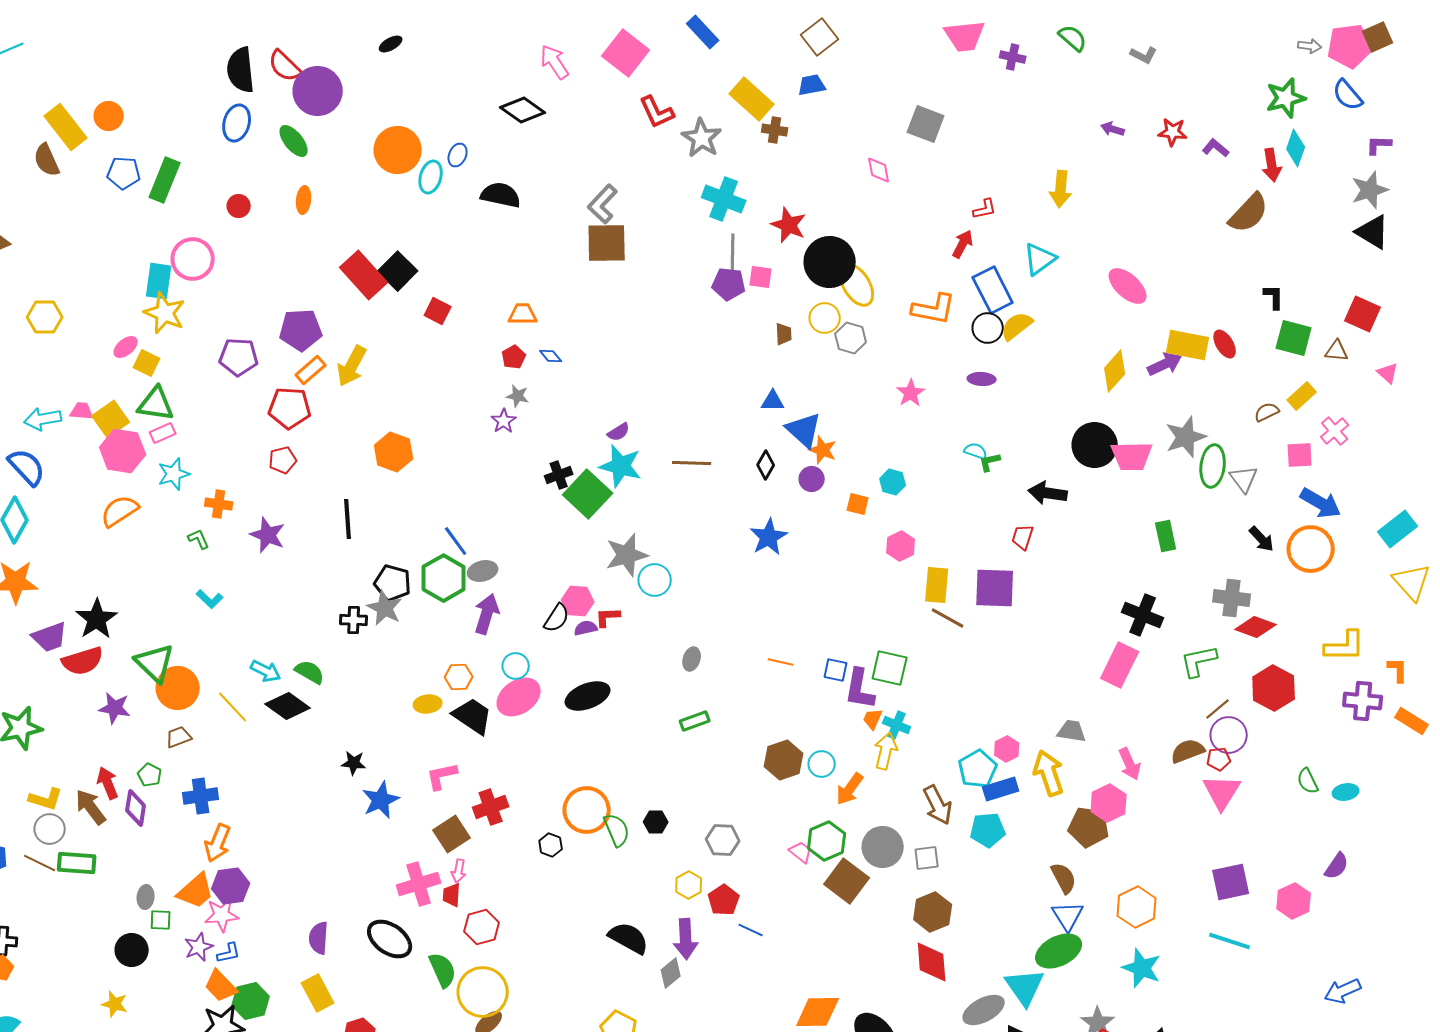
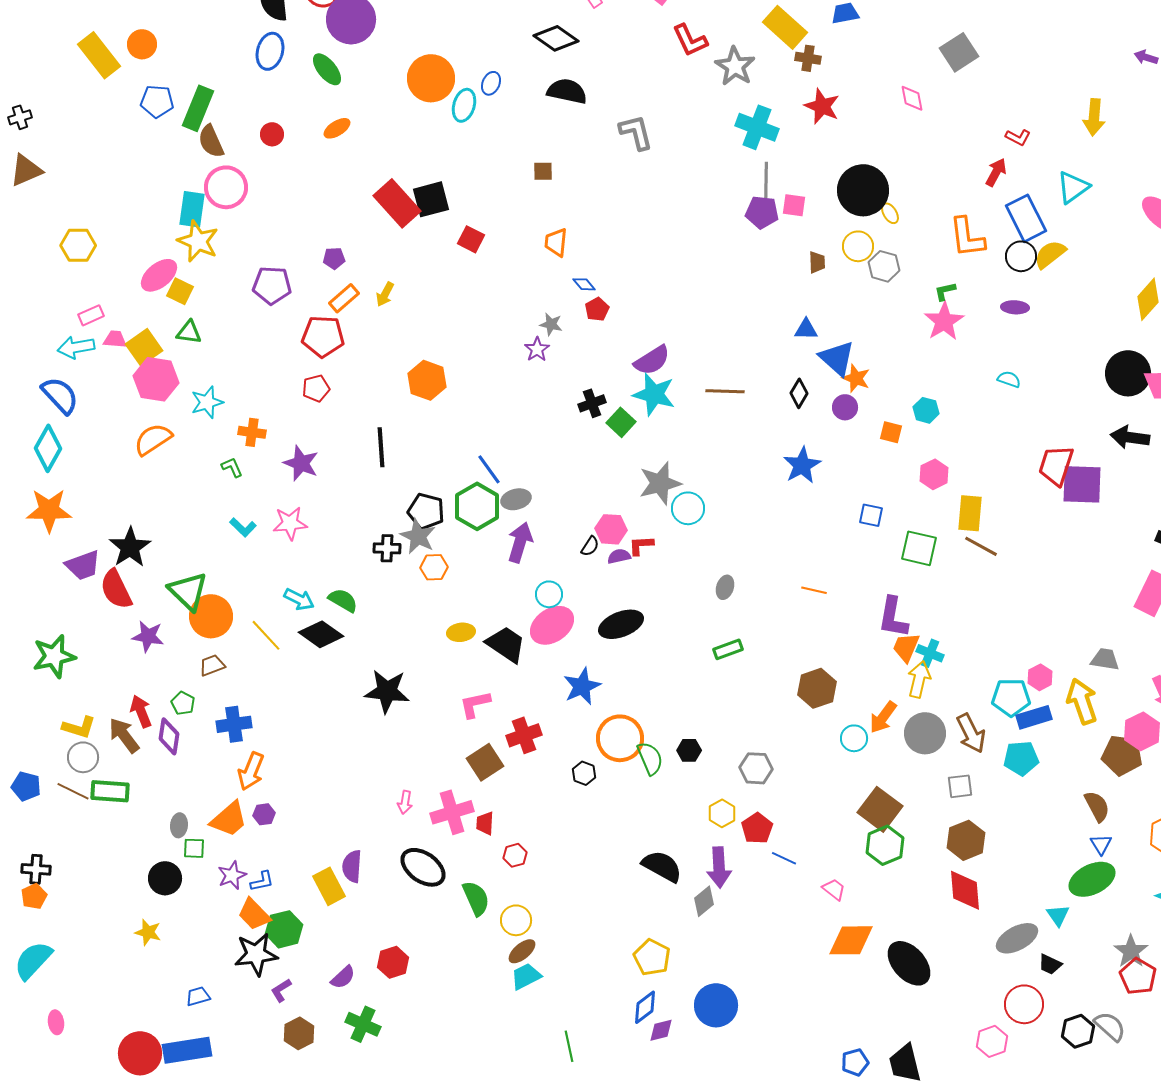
gray square: (926, 124) -> (959, 52), turned 36
brown semicircle: (47, 160) -> (211, 141), moved
black semicircle: (501, 195) -> (567, 91), moved
orange ellipse: (304, 200) -> (337, 128), turned 52
gray L-shape: (603, 204) -> (636, 132), turned 123
red L-shape: (985, 209) -> (1018, 137), turned 40
red star: (789, 225) -> (822, 106), moved
brown square: (607, 243) -> (543, 171), moved, size x0.5
black square: (398, 271) -> (431, 199), turned 30
yellow ellipse: (857, 285) -> (890, 213), size x0.5
orange L-shape: (934, 309) -> (967, 237), turned 72
orange trapezoid: (523, 314) -> (556, 242), turned -84
purple pentagon: (301, 330) -> (334, 258), size x0.5
pink ellipse: (126, 347) -> (159, 275), size x1.5
red pentagon: (514, 357) -> (597, 309), moved
yellow arrow: (352, 366) -> (385, 294), size x0.6
pink star: (911, 393) -> (944, 321), size x1.4
green triangle: (156, 404) -> (189, 332), size x0.7
purple semicircle: (619, 432) -> (652, 360), size x1.6
pink rectangle: (163, 433) -> (91, 315), moved
green L-shape: (990, 462) -> (945, 291), moved
black arrow: (1048, 493) -> (1130, 437), moved
green square: (588, 494) -> (621, 422), size x0.6
red trapezoid: (1023, 537) -> (1056, 465), size x1.6
purple square: (995, 588) -> (1082, 484), moved
black semicircle: (557, 618) -> (590, 546), size x0.7
red semicircle: (83, 661) -> (116, 589), turned 81
green square: (890, 668) -> (919, 548), moved
blue square: (836, 670) -> (871, 515), moved
orange hexagon: (459, 677) -> (434, 567), moved
orange trapezoid: (873, 719) -> (906, 647), size x1.4
black star: (354, 763) -> (387, 691), size x1.8
cyan circle: (822, 764) -> (854, 738), moved
cyan pentagon: (978, 769) -> (1011, 697), turned 30
blue star: (381, 800) -> (582, 686), moved
green hexagon: (827, 841) -> (885, 845), moved
gray circle: (883, 847) -> (925, 733), moved
pink trapezoid: (801, 852) -> (834, 889), moved
pink arrow: (459, 871) -> (405, 802), moved
purple hexagon: (231, 886) -> (264, 814), size x0.6
pink star: (222, 915) -> (290, 523), moved
blue triangle: (1068, 916) -> (1101, 844), size x0.7
red hexagon: (482, 927) -> (515, 855), size x0.7
cyan triangle: (1025, 987) -> (1058, 915), size x0.6
yellow circle: (483, 992) -> (516, 920), size x0.6
yellow rectangle: (318, 993) -> (329, 886), moved

